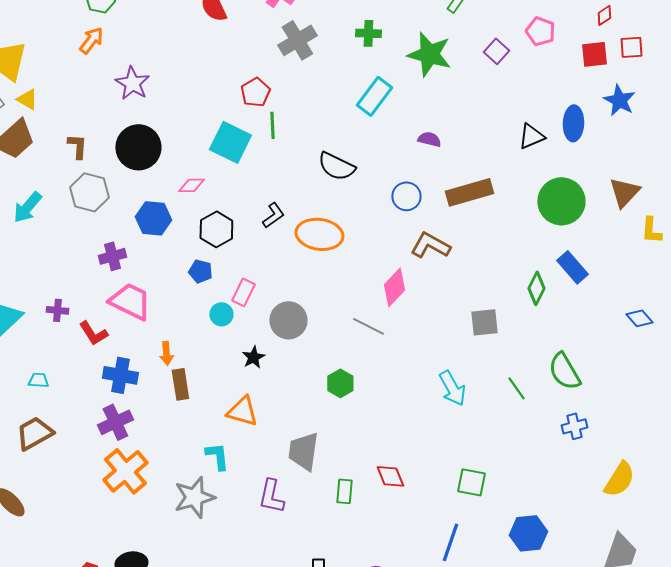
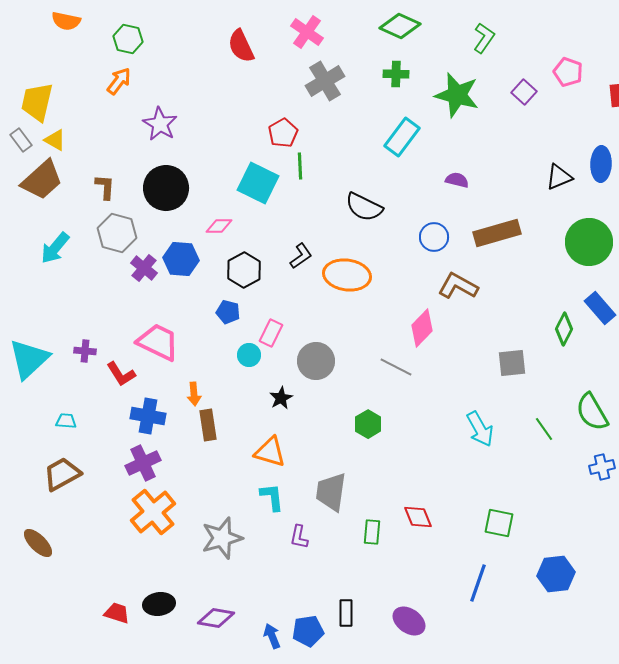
purple cross: (112, 256) -> (144, 268), moved, turned -36
cyan L-shape: (217, 456) -> (272, 497), moved
purple L-shape: (271, 496) -> (299, 537), size x0.7

